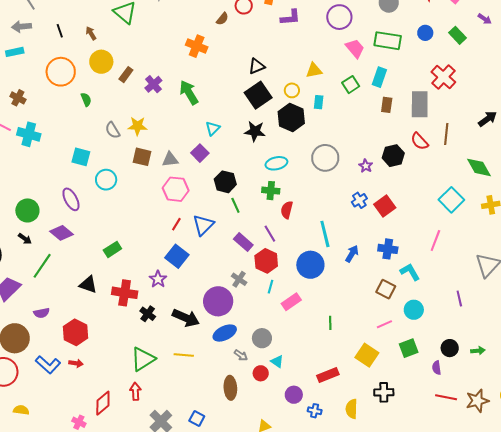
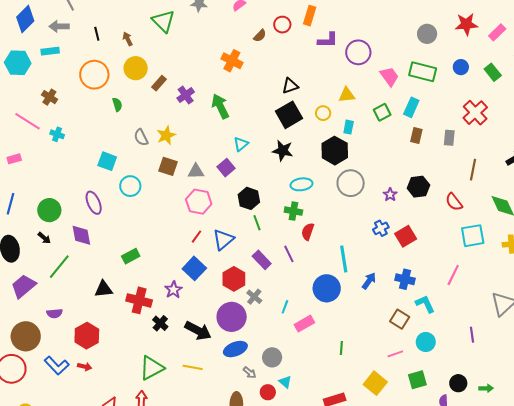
purple circle: (339, 17) -> (358, 52), moved
gray rectangle: (420, 104) -> (449, 138), size x0.6
black hexagon: (291, 118) -> (335, 151), moved
yellow star: (137, 126) -> (166, 135), turned -30
cyan cross: (29, 134) -> (57, 134), size x0.6
red semicircle: (420, 141) -> (454, 202), moved
cyan square: (451, 200) -> (473, 236), turned 30
purple diamond: (62, 233) -> (81, 235), turned 35
red hexagon: (266, 261) -> (234, 279), moved
black triangle: (88, 285) -> (103, 289), turned -30

